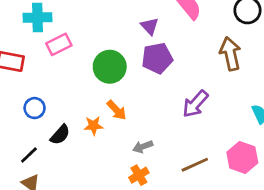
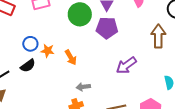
green circle: (110, 67) -> (80, 14), moved
blue circle: (35, 108) -> (30, 44), moved
orange star: (94, 126) -> (48, 51), moved

